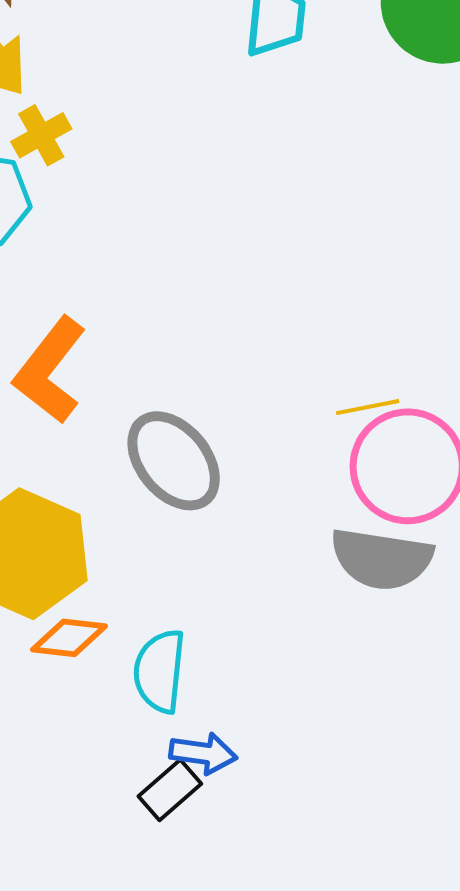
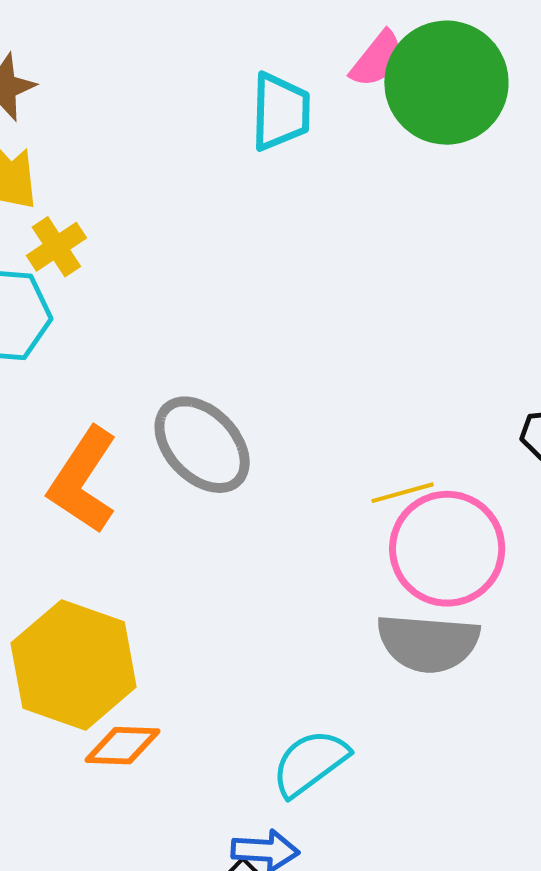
gray ellipse: (174, 461) -> (202, 445), moved
cyan semicircle: (160, 671) -> (310, 763), moved, turned 52

